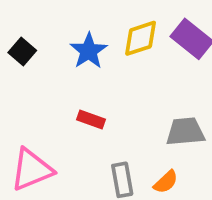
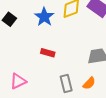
pink triangle: (32, 170) -> (18, 81), size x0.7

